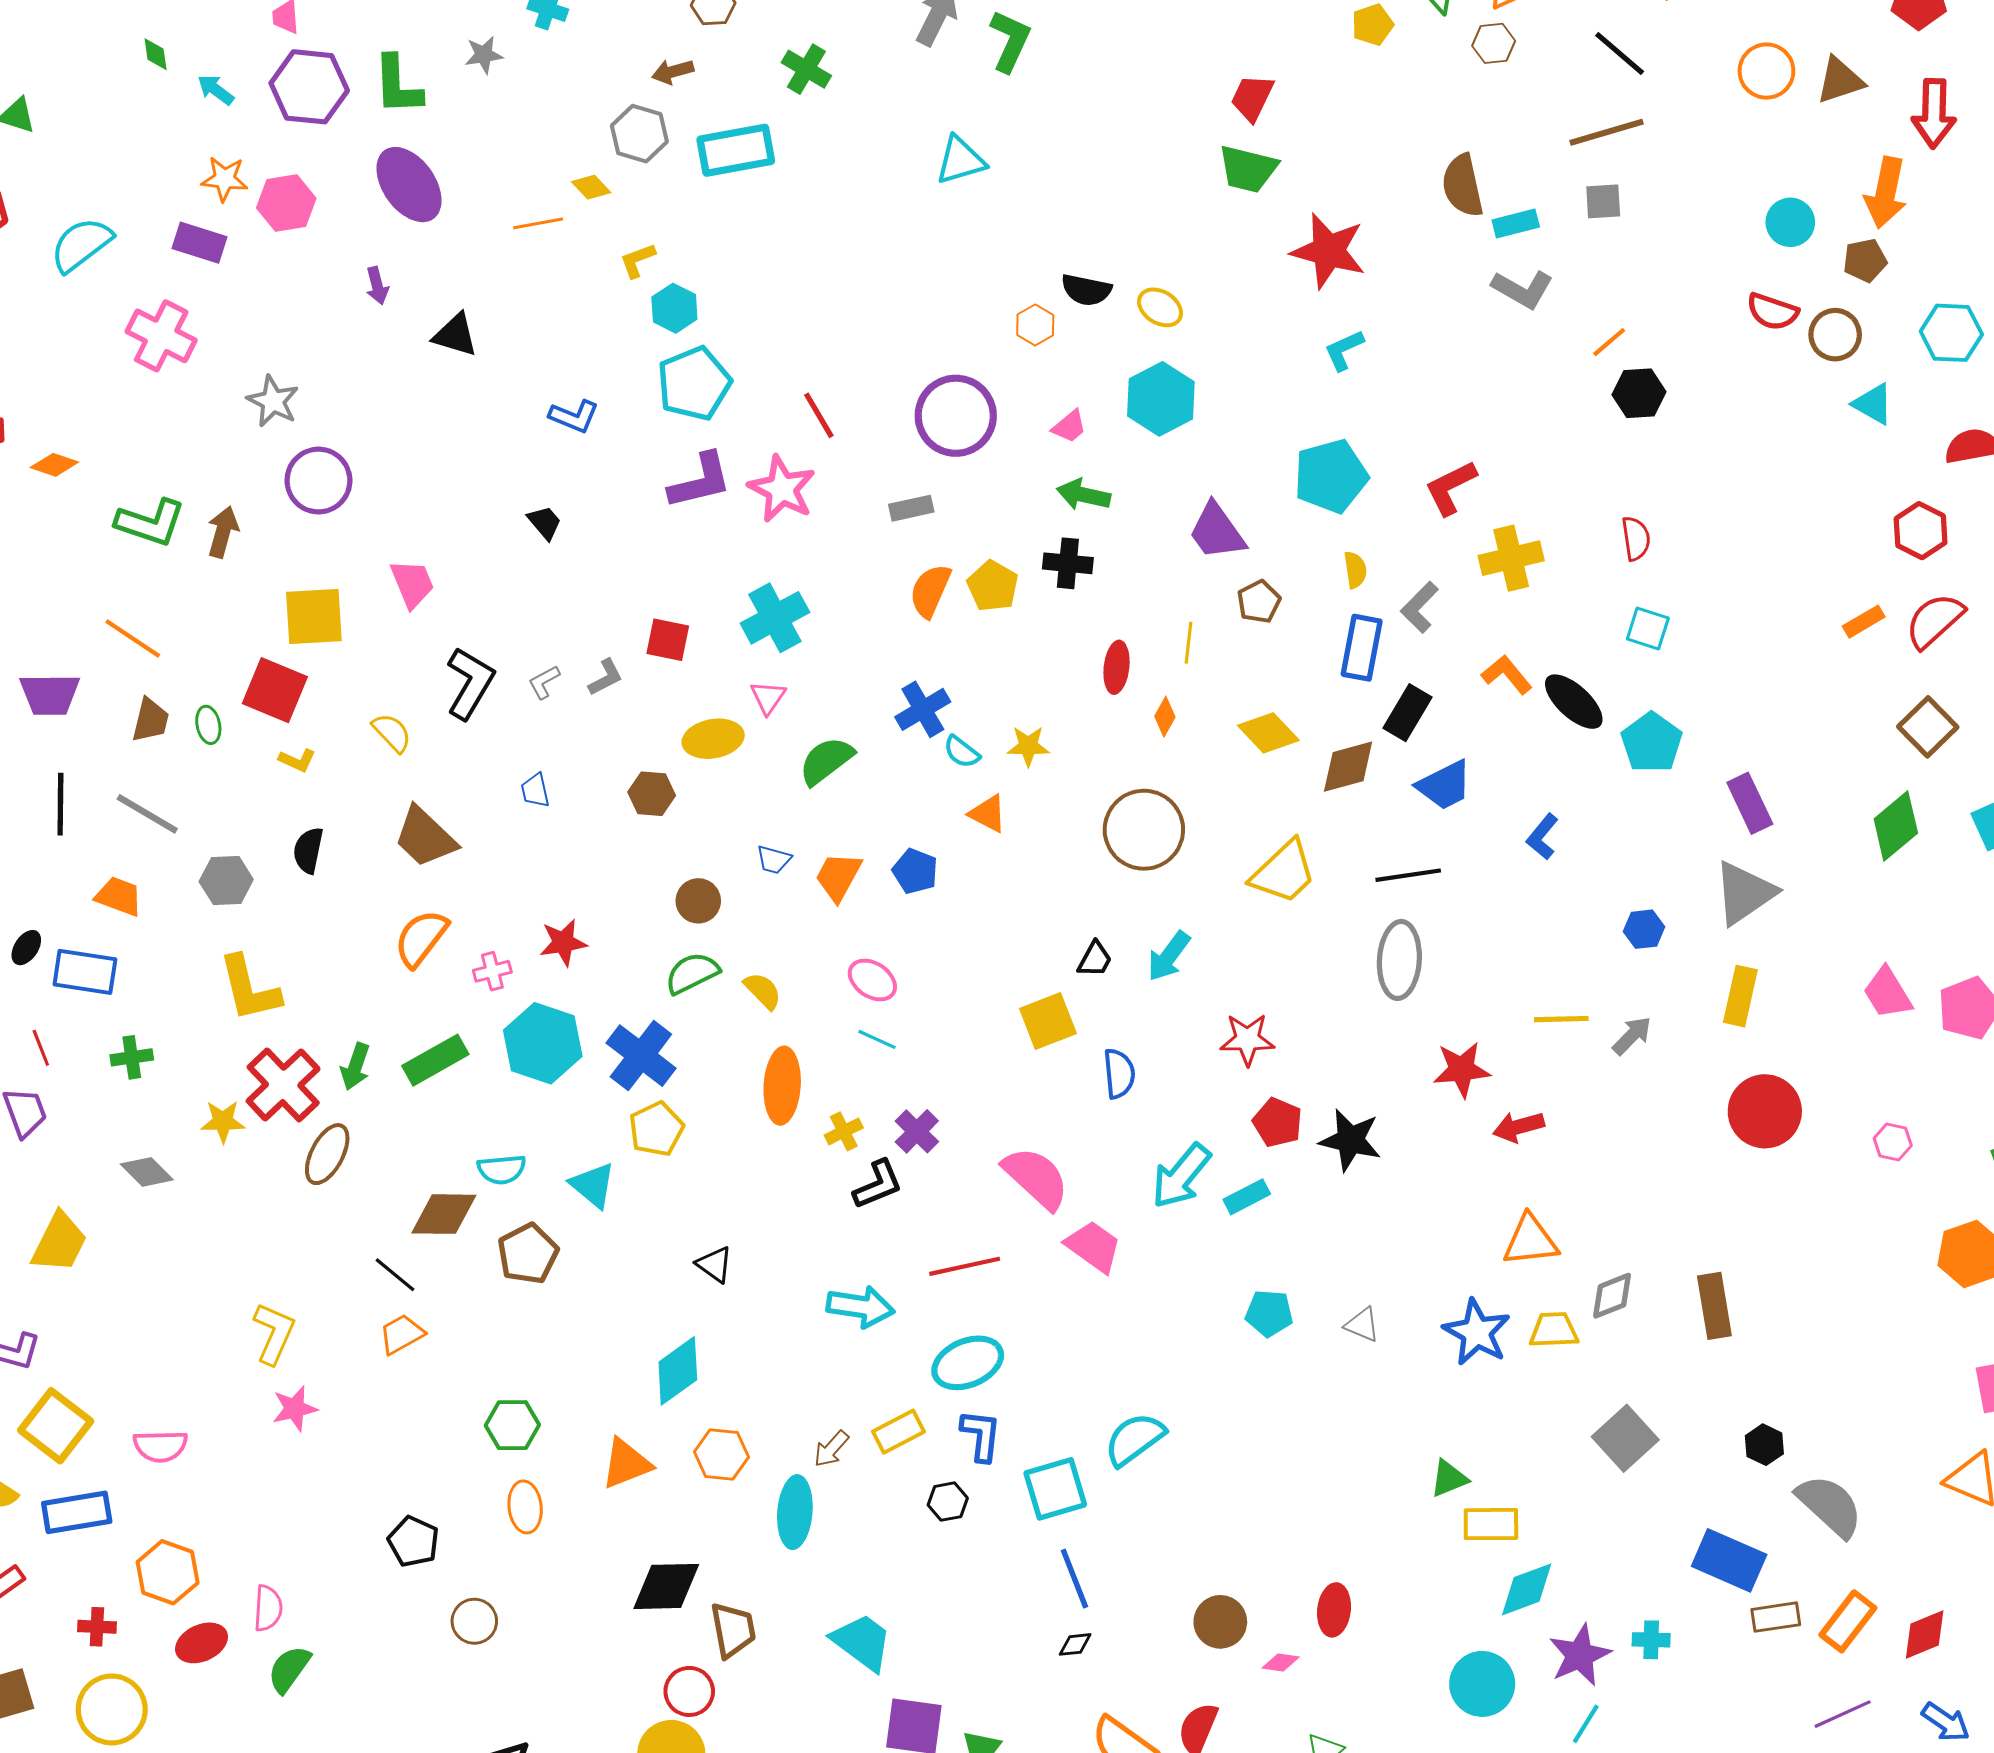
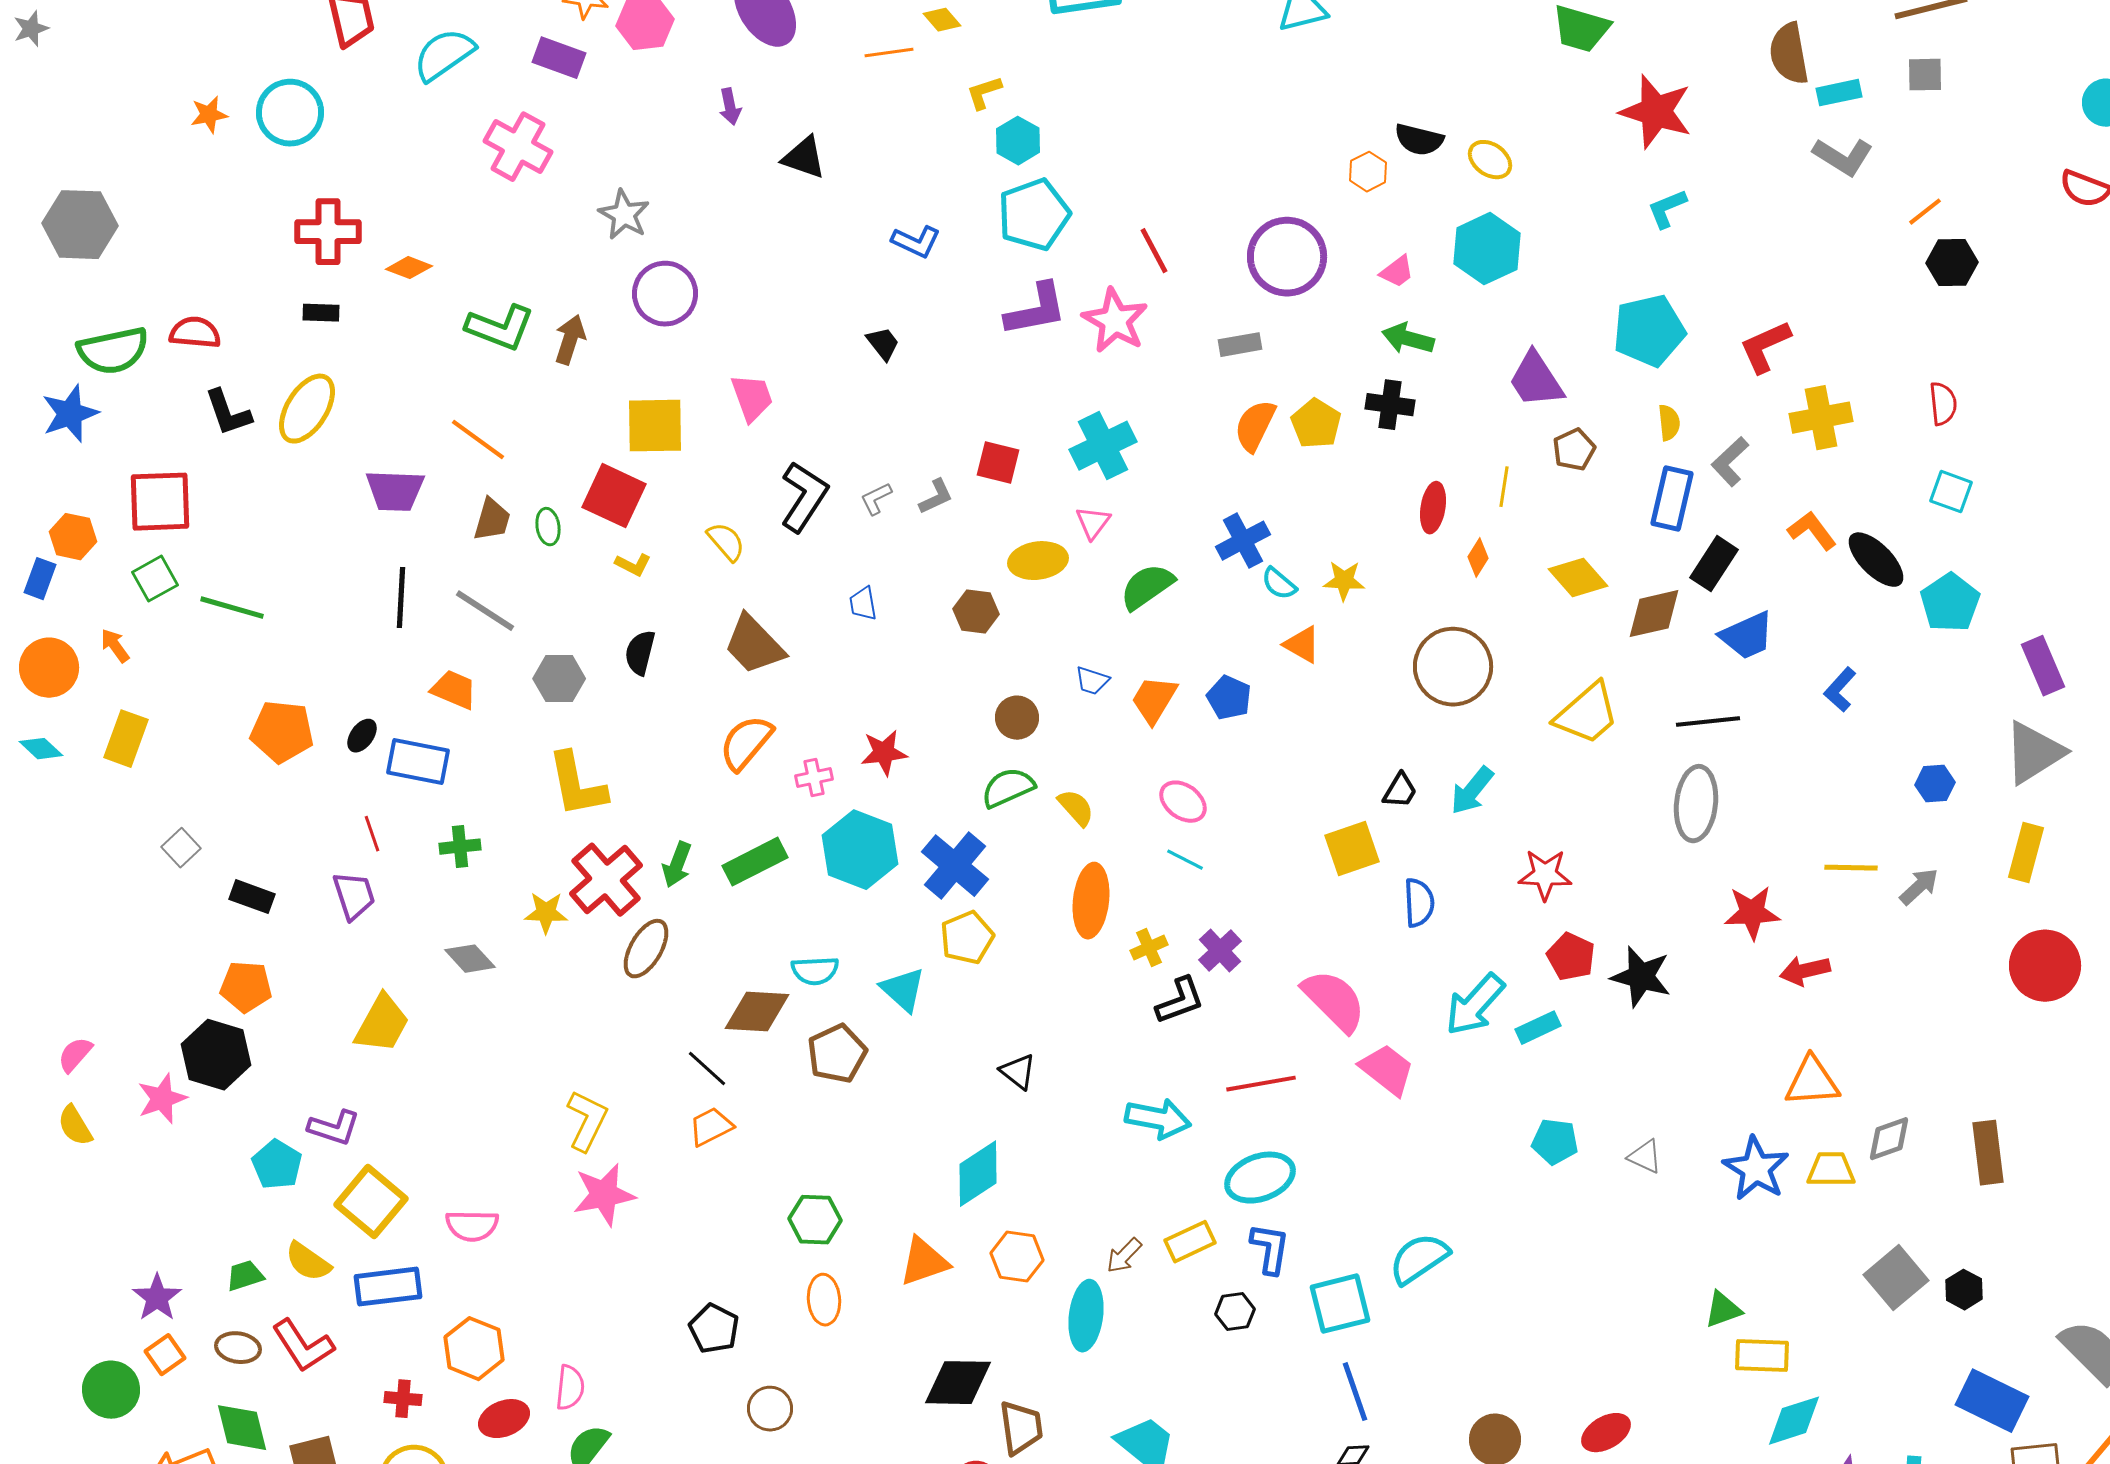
pink star: (295, 1409) -> (604, 1195), size x1.4
black hexagon: (1764, 1445) -> (1964, 1290), moved
red ellipse: (1334, 1610) -> (1606, 1433), turned 51

